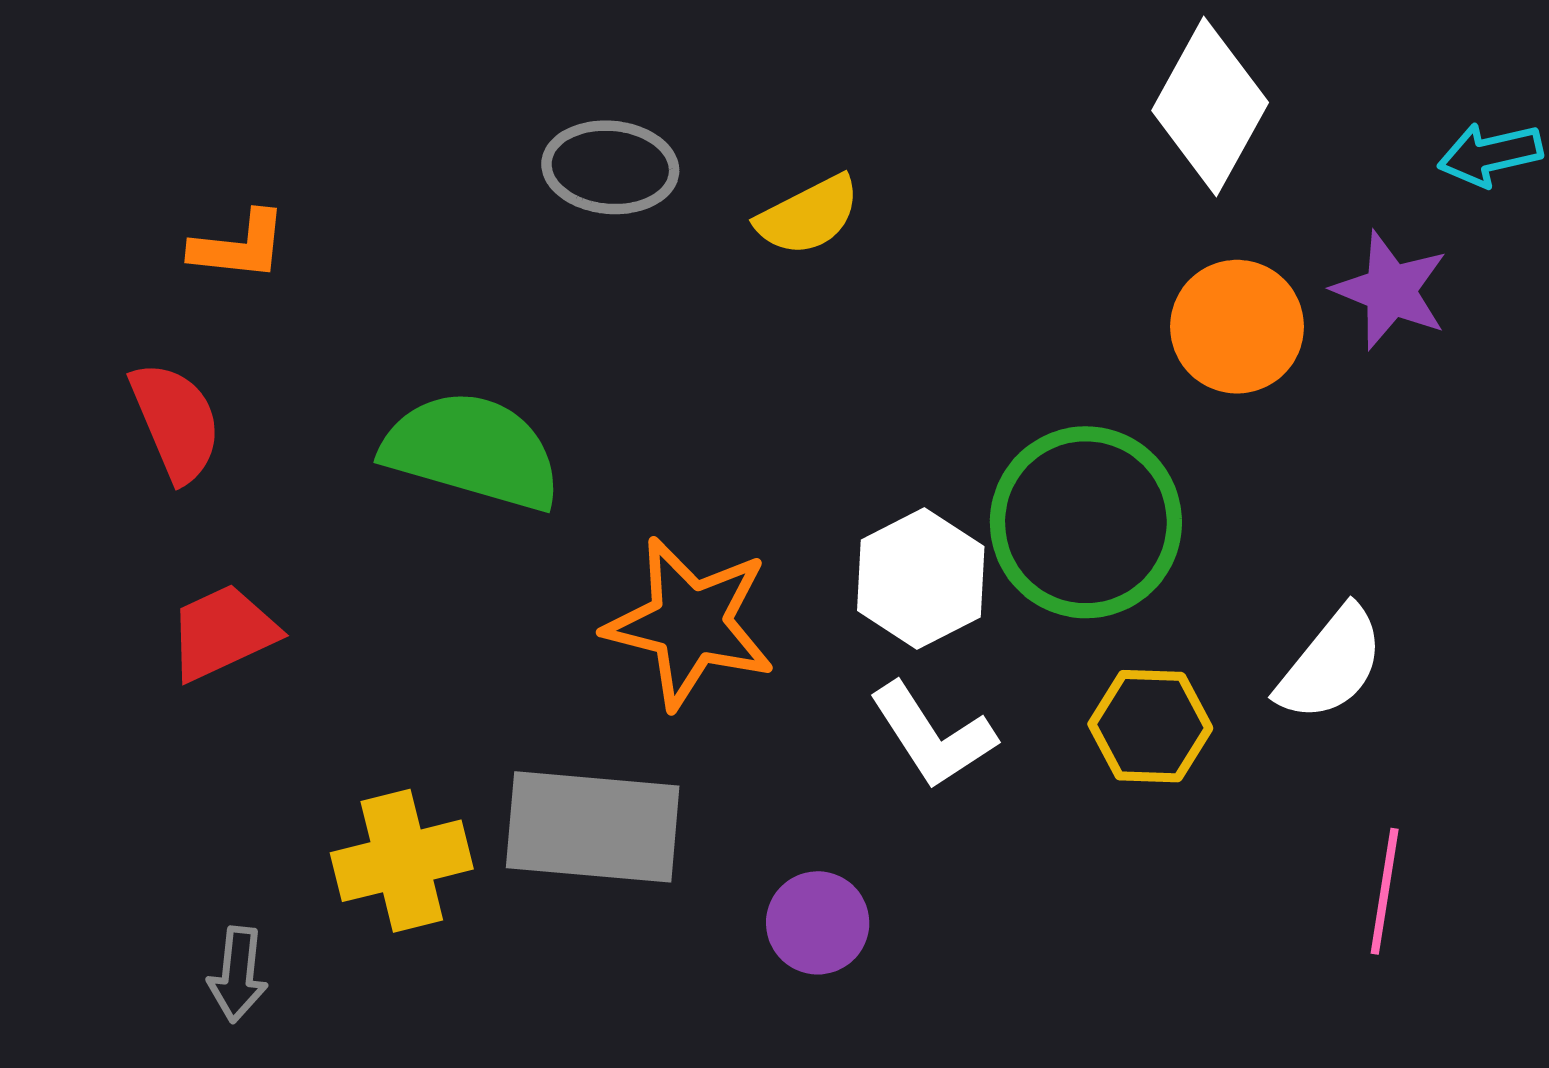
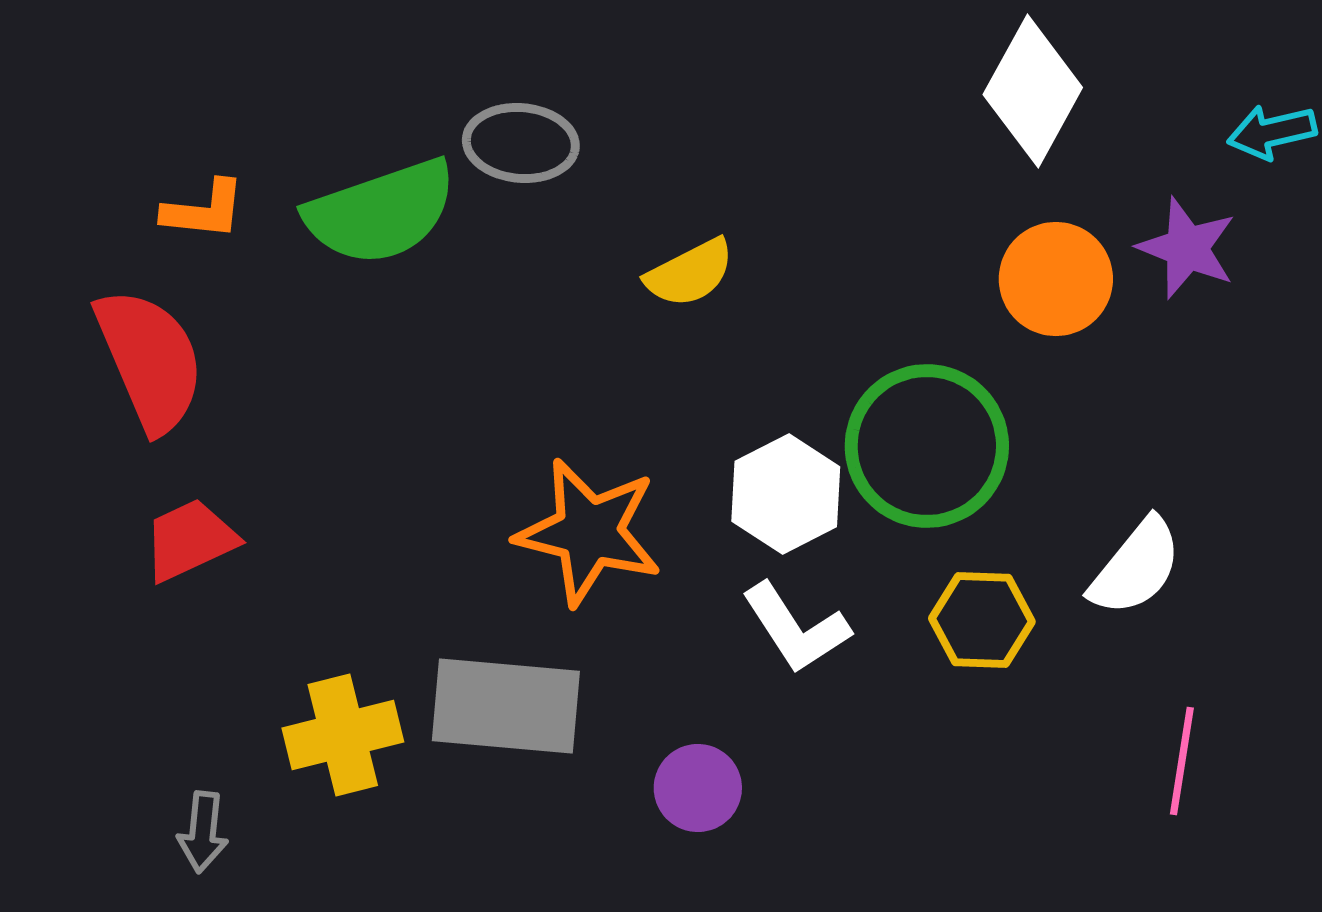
yellow semicircle: (808, 215) -> (690, 273), moved
red semicircle: (176, 422) -> (150, 360), size x1.4
green semicircle: (472, 451) -> (381, 212), moved, turned 145

